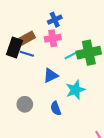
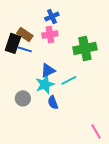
brown rectangle: (27, 38) -> (25, 34), turned 63
cyan line: (72, 55) -> (69, 80), moved
cyan star: (75, 90) -> (45, 84), moved

